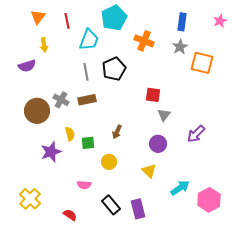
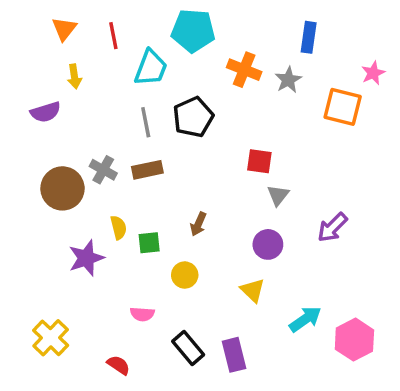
cyan pentagon: (114, 18) -> (193, 31), turned 30
pink star: (220, 21) -> (373, 73), moved
gray star: (180, 47) -> (288, 80), moved

